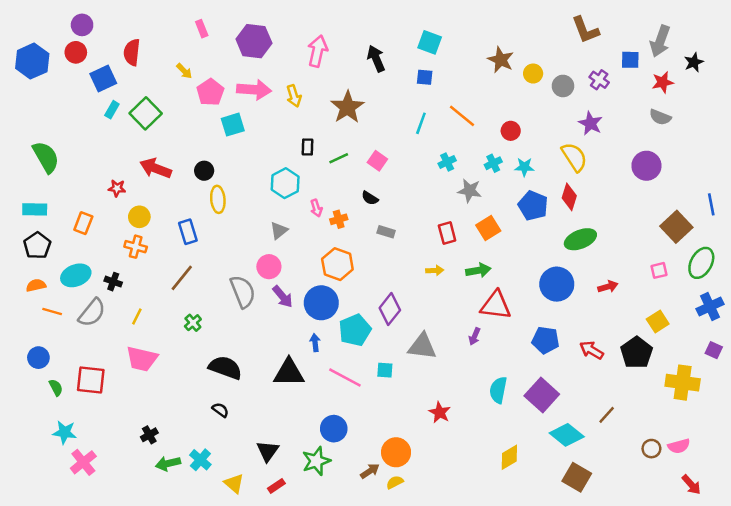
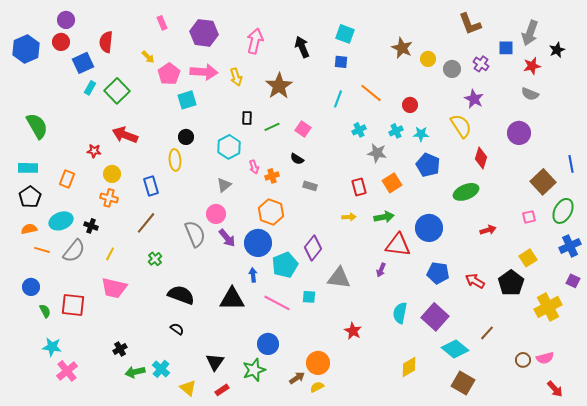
black circle: (204, 171) -> (186, 137), moved
red diamond: (569, 197) -> (481, 158), moved
blue circle: (557, 284) -> (429, 228), moved
yellow cross: (683, 383) -> (548, 307), turned -36

